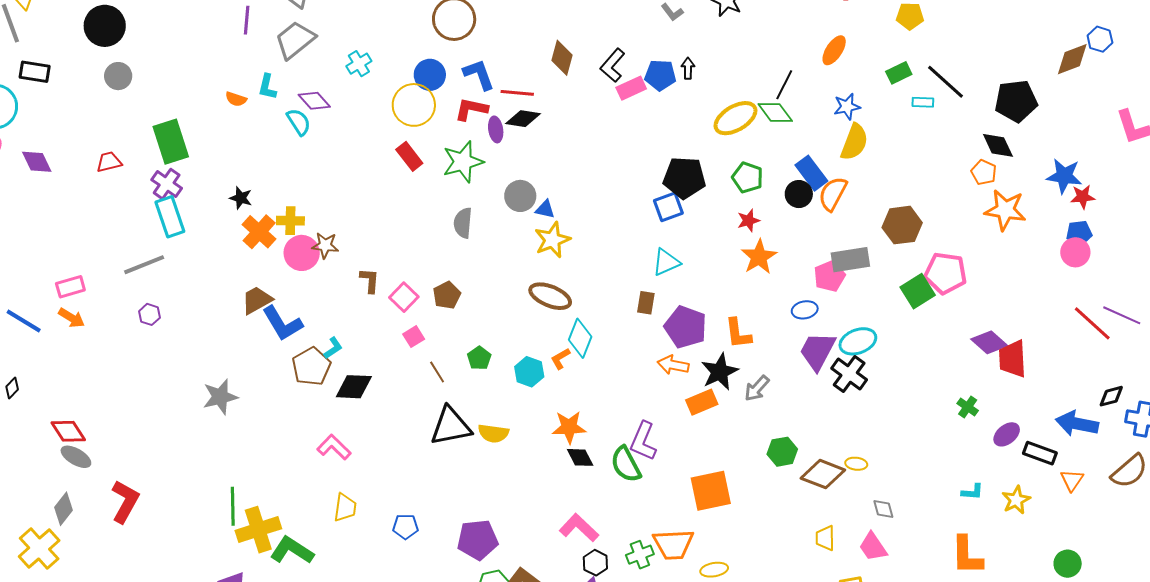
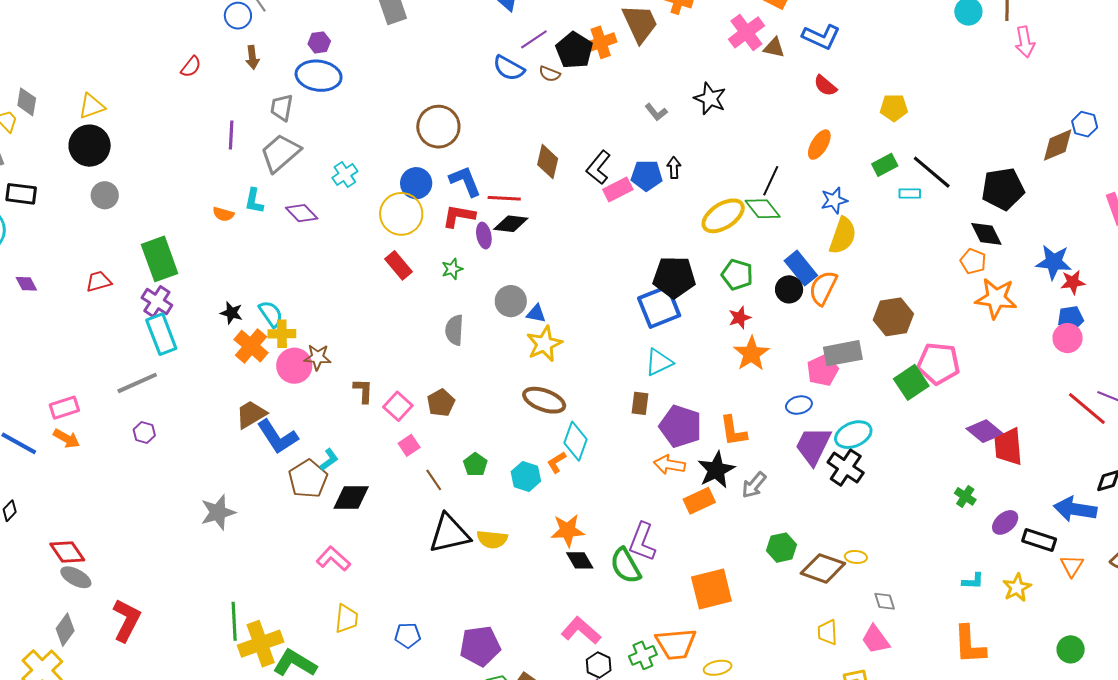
cyan semicircle: (299, 122) -> (271, 314), moved
purple diamond: (37, 162) -> (26, 284), size x0.7
green star: (463, 162) -> (452, 269), size x0.5
blue square: (668, 207) -> (659, 307), size x1.4

